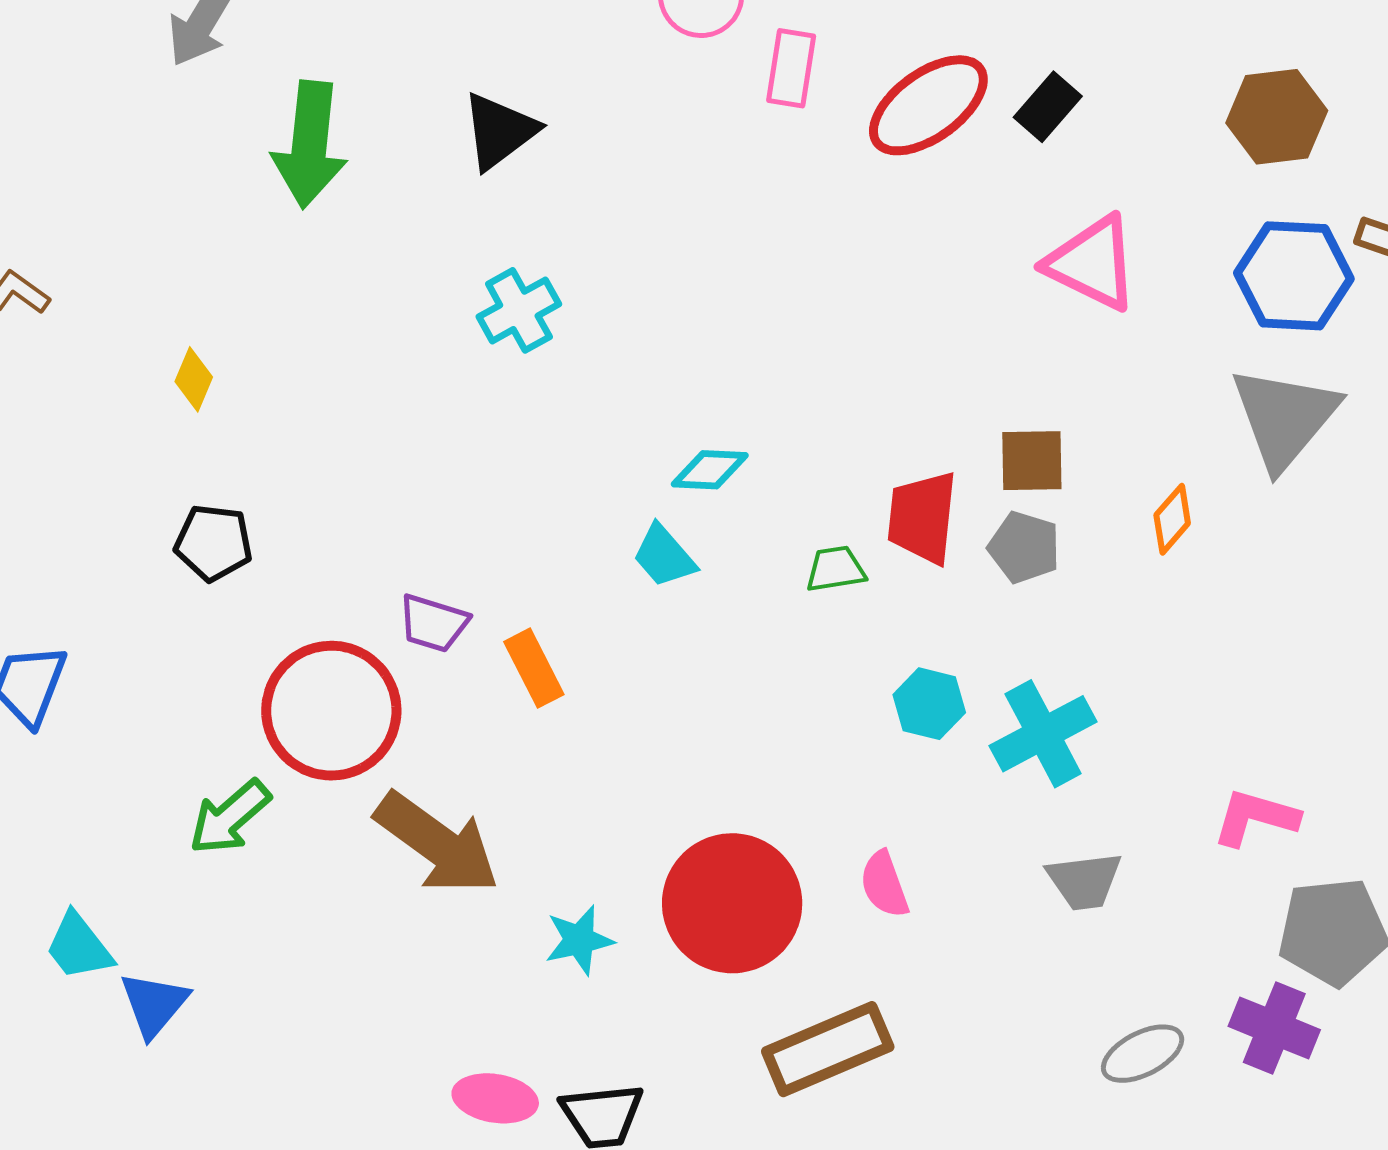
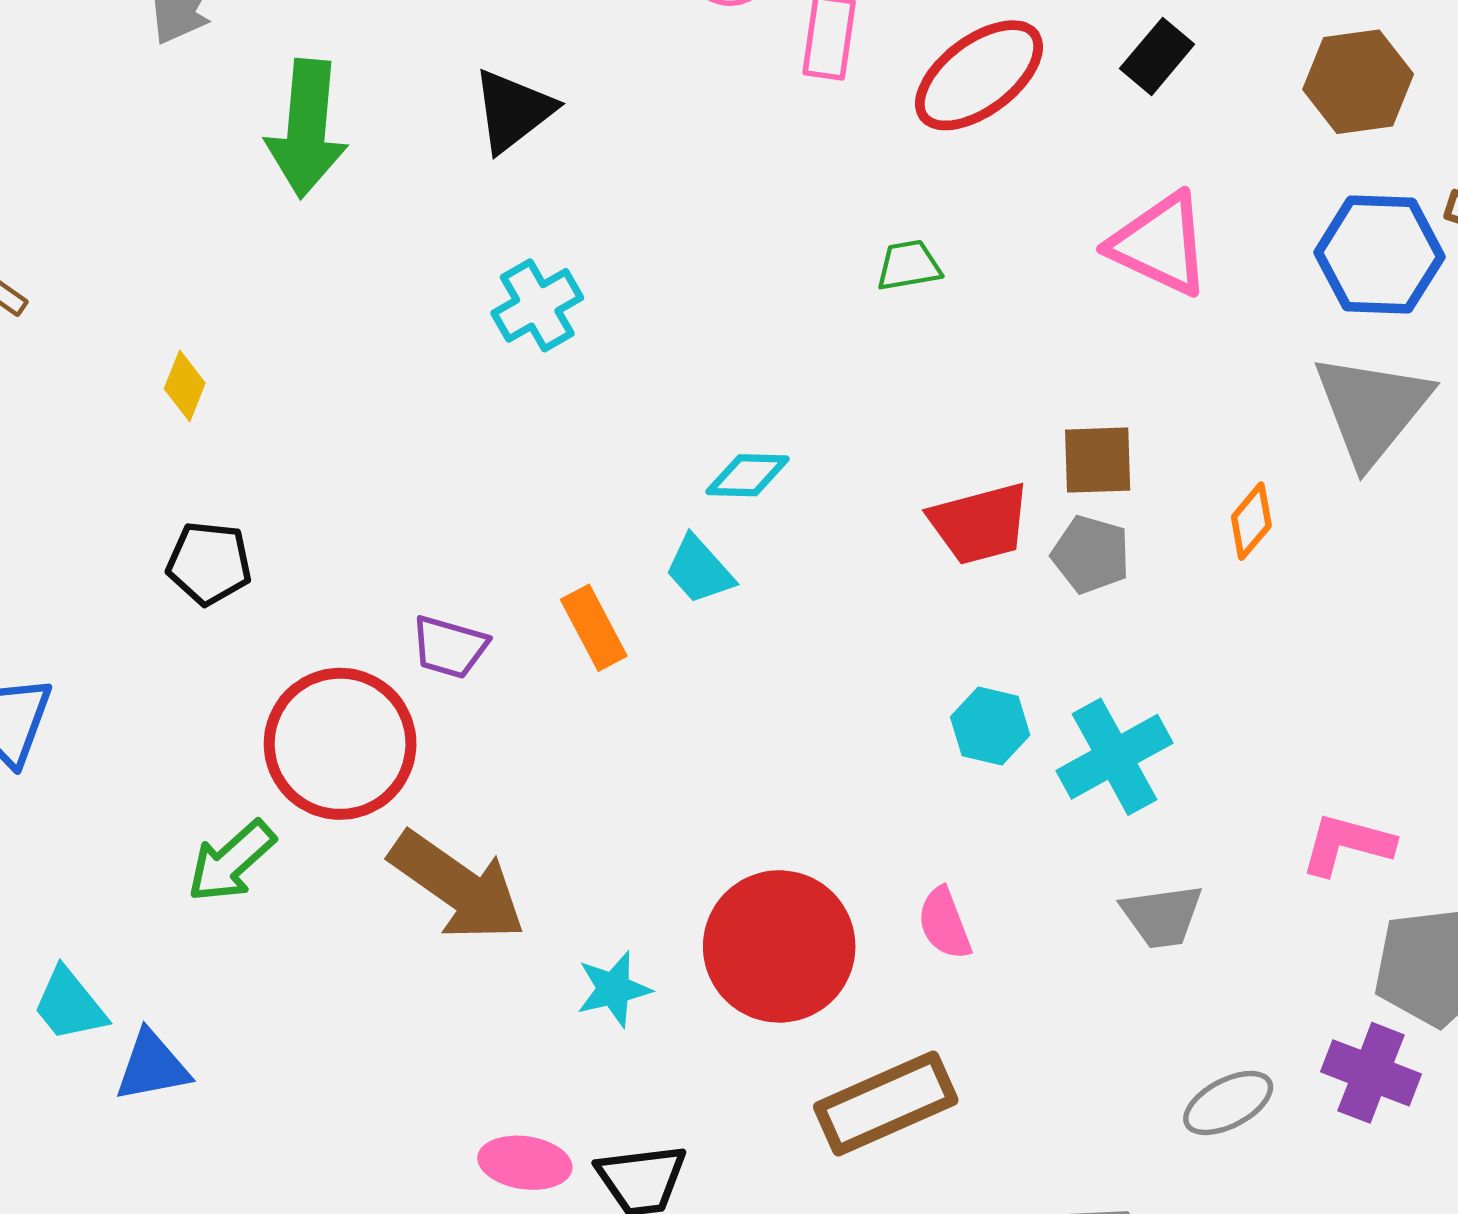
black rectangle: (1048, 107) -> (1157, 56), moved
red trapezoid: (922, 517) -> (980, 524), turned -110
green trapezoid: (836, 569) -> (909, 265), moved
orange rectangle: (534, 668) -> (594, 628), moved
blue triangle: (154, 1004) -> (152, 1066), turned 40

